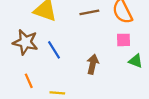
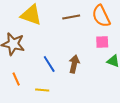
blue line: (54, 50) -> (49, 64), moved

